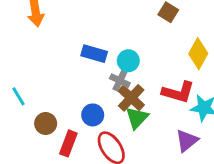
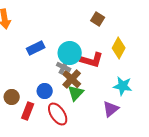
blue rectangle: (94, 54) -> (36, 48), moved, turned -42
cyan circle: (128, 61) -> (70, 53), size x1.5
red L-shape: (178, 92) -> (92, 60), moved

